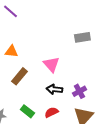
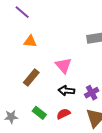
orange triangle: (11, 51) -> (30, 41), moved

